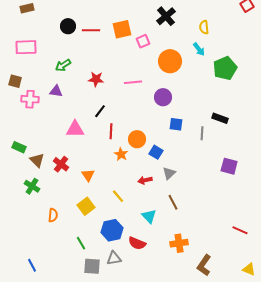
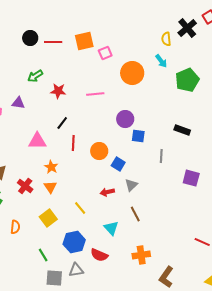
black cross: (166, 16) -> (187, 28), moved
green arrow: (63, 65) -> (35, 76), moved
purple circle: (163, 97) -> (125, 119), moved
gray line: (202, 133) -> (161, 156), moved
orange star: (121, 154) -> (51, 167), moved
red cross: (61, 164) -> (25, 186), moved

